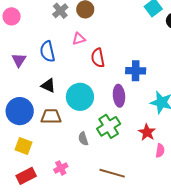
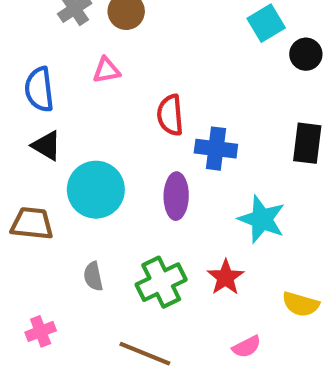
red semicircle: (98, 58) -> (170, 115), moved
black triangle: (48, 86) -> (47, 146), moved
green cross: (109, 126) -> (161, 282), moved
pink semicircle: (160, 151) -> (247, 347), moved, turned 48

